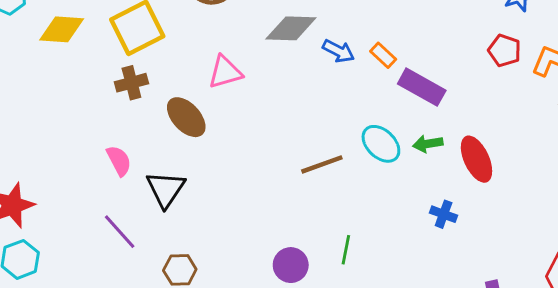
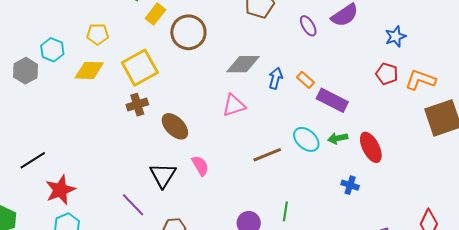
blue arrow: (339, 51) -> (276, 78), turned -100
pink triangle: (225, 72) -> (234, 105), moved
pink semicircle: (119, 161) -> (200, 166), moved

